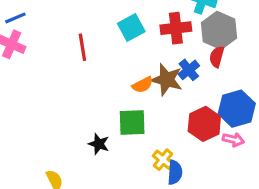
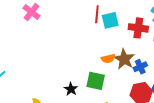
red line: (82, 47) -> (97, 14), moved
blue cross: (189, 70) -> (140, 67), moved

